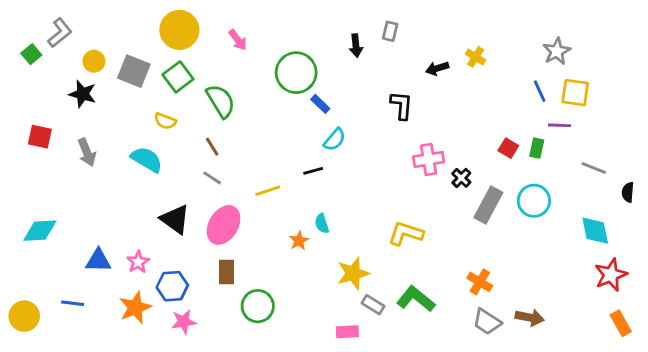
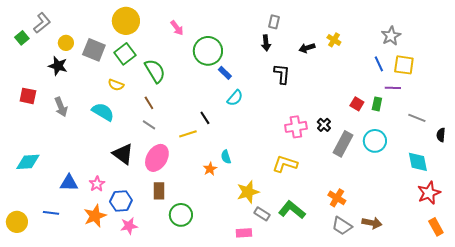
pink arrow: (238, 40) -> (177, 28), moved
black arrow: (356, 46) -> (266, 43), moved
pink cross: (429, 159) -> (296, 127), moved
black line: (313, 171) -> (205, 118), moved, turned 72

